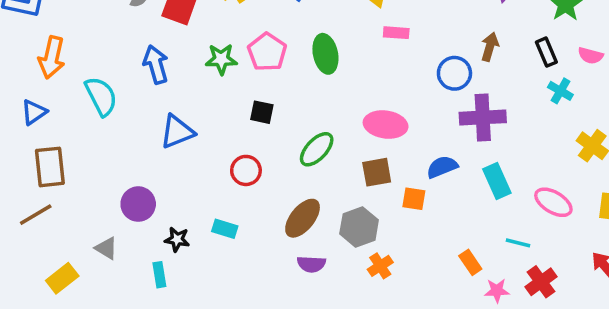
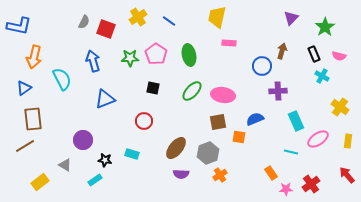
purple cross: (483, 117) -> (278, 91), size x0.7
green ellipse: (317, 149) -> (192, 91), moved
cyan rectangle: (497, 181) -> (296, 121), moved
pink ellipse: (553, 202) -> (318, 139), turned -65
cyan line: (518, 243) -> (291, 152), moved
cyan rectangle: (159, 275) -> (95, 180), turned 64

